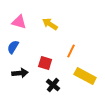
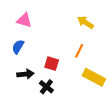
yellow arrow: (50, 24) -> (85, 22), moved
black cross: (53, 85) -> (46, 87), moved

